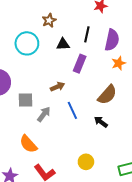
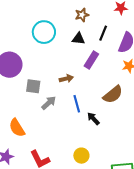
brown star: (49, 20) -> (82, 15), moved
black arrow: (101, 122) -> (93, 119), moved
orange semicircle: (28, 144) -> (17, 128), moved

